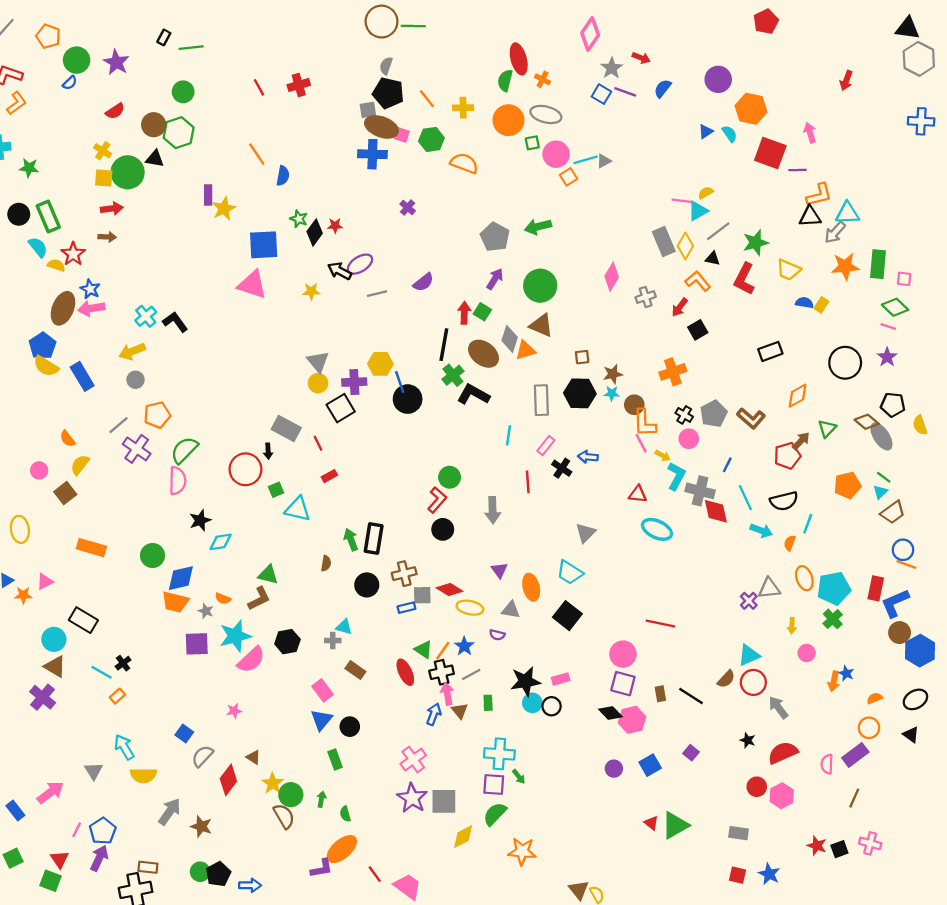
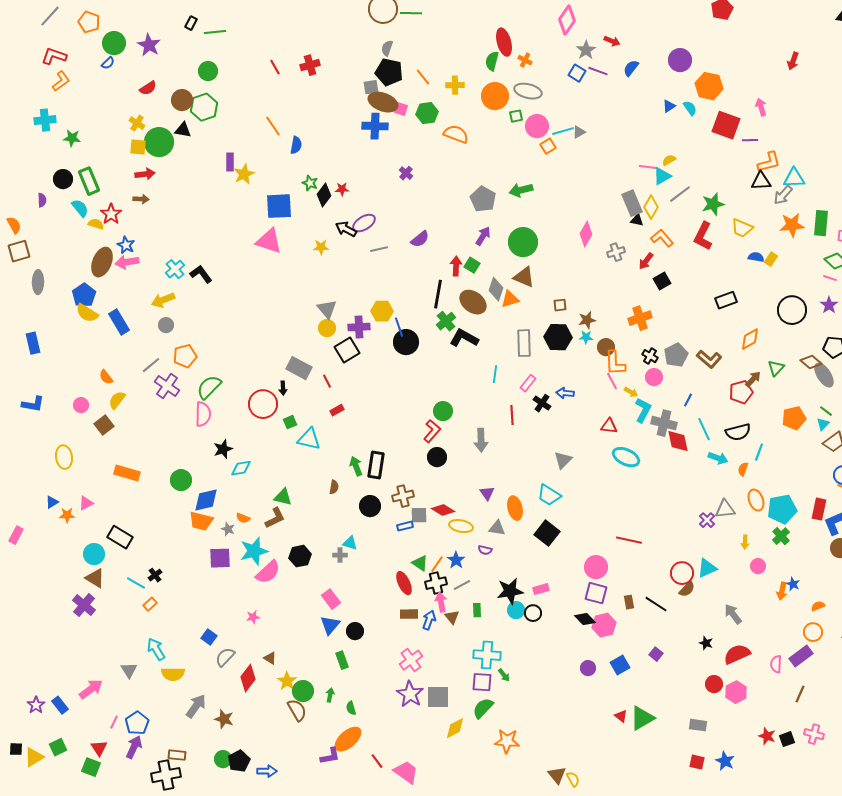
black triangle: (713, 258) -> (637, 220), moved
brown rectangle: (355, 670) -> (409, 614), moved, turned -36
red circle: (753, 682) -> (682, 573), moved

